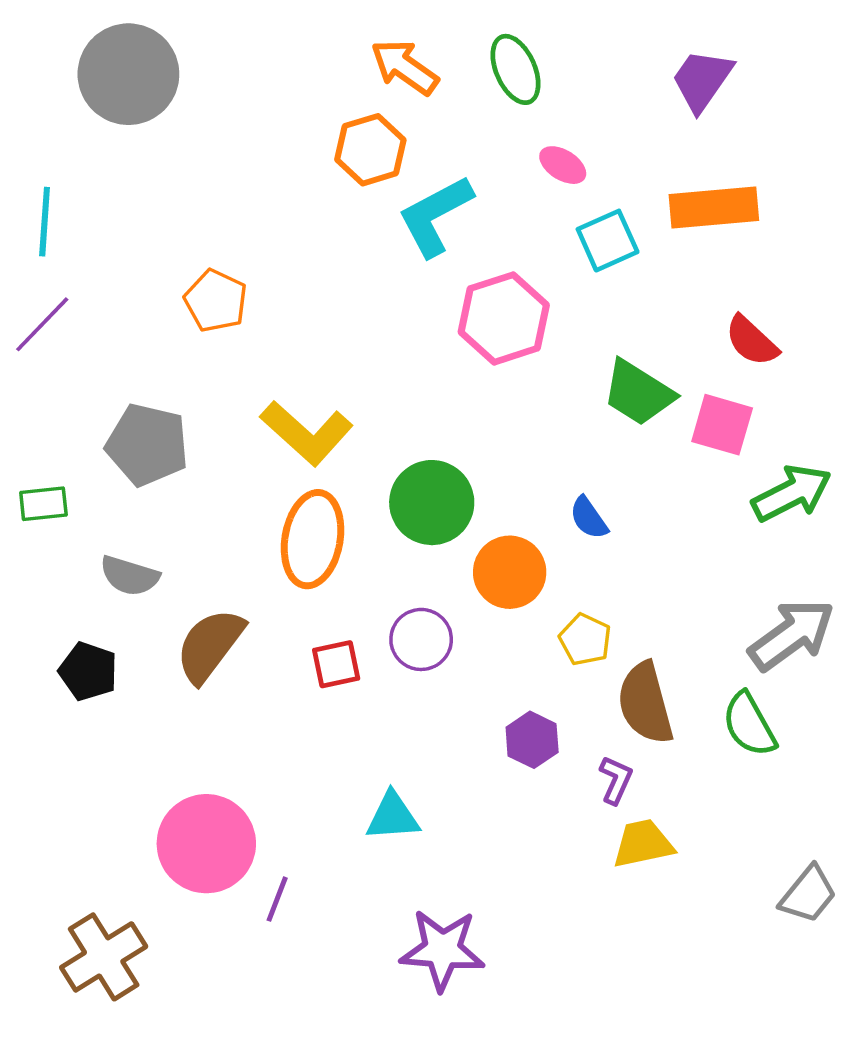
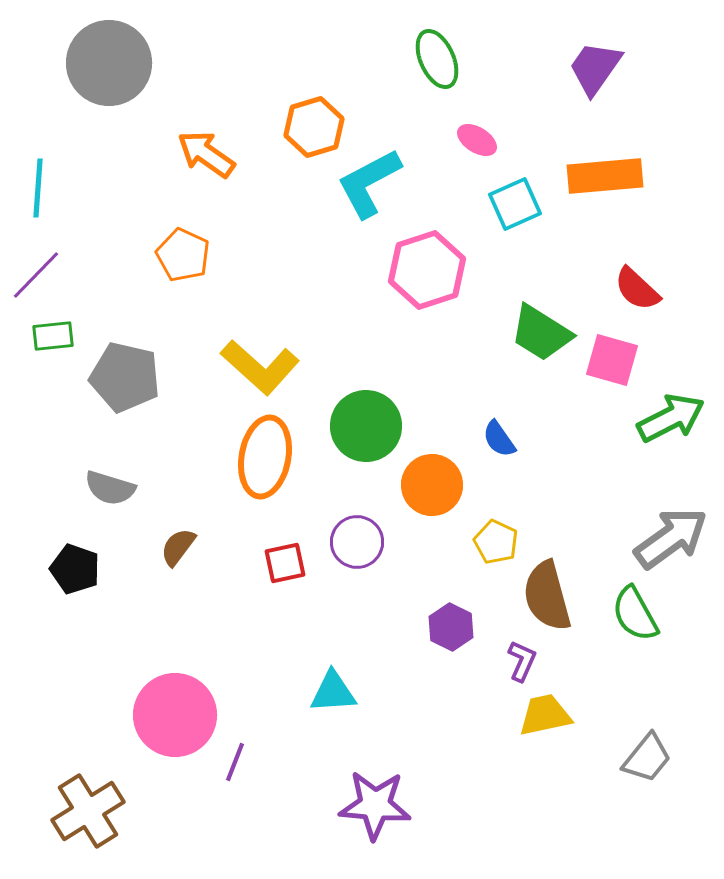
orange arrow: (405, 67) -> (206, 154), moved
green rectangle: (43, 504) -> (53, 336), moved
brown semicircle: (210, 645) -> (178, 547), size x0.6
gray trapezoid: (808, 894) -> (647, 758), moved

